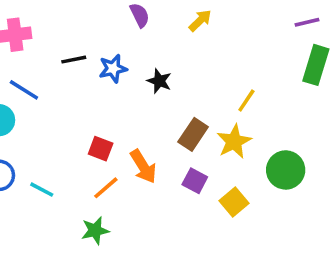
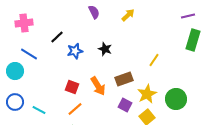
black line: (74, 60) -> (57, 37), turned -32
blue star: (113, 69) -> (75, 51), moved
brown rectangle: (193, 134) -> (124, 79), turned 36
yellow star: (234, 142) -> (147, 94), moved
orange arrow: (143, 166) -> (98, 86), moved

